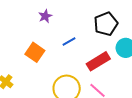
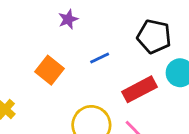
black pentagon: (106, 24) -> (154, 36), turned 30

